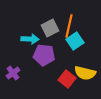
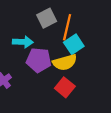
gray square: (50, 28) -> (47, 18), moved
yellow semicircle: (85, 73) -> (65, 62), moved, turned -30

